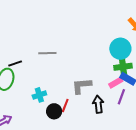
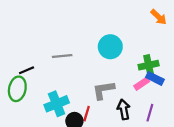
cyan circle: (120, 49) -> (110, 47), moved
cyan cross: (39, 95) -> (57, 104), size x1.5
purple line: (121, 97) -> (150, 113), moved

